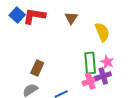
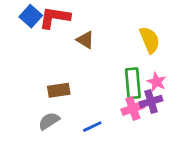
brown triangle: (71, 18) -> (85, 40), moved, turned -32
brown rectangle: (37, 68) -> (59, 90), turned 56

